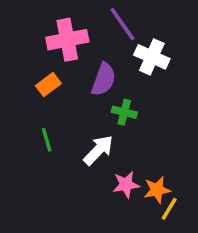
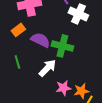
purple semicircle: (104, 79) -> (40, 40), moved, turned -84
green cross: (124, 112) -> (62, 46), size x1.5

